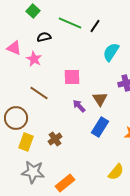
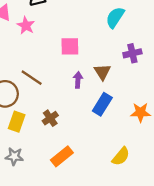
brown line: (39, 93) -> (32, 78), moved
purple arrow: (79, 106) -> (78, 80), turned 48
gray star: (33, 172) -> (14, 156), moved, size x0.7
orange rectangle: (65, 183) -> (62, 156), moved

